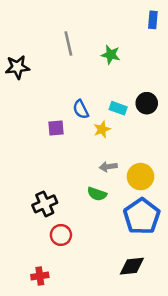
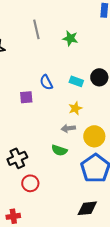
yellow star: (102, 129) -> (75, 108), moved

